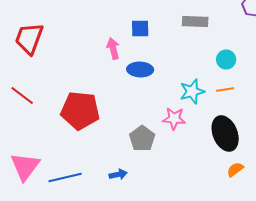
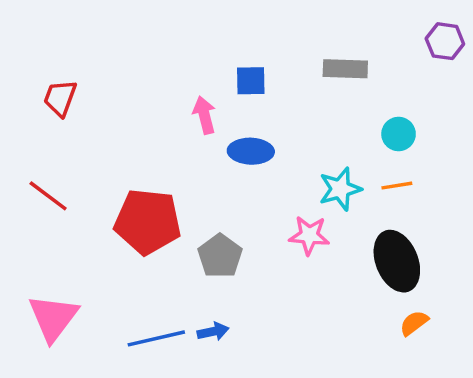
red trapezoid: (29, 38) -> (60, 98), size x0.7
gray pentagon: (142, 138) -> (220, 256), moved
blue line: (65, 177) -> (156, 338), moved

